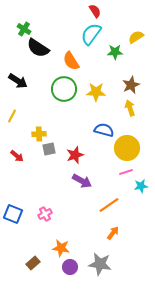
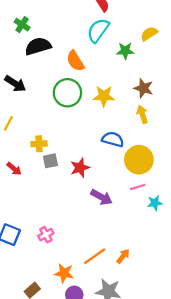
black semicircle: (38, 48) -> (38, 46), turned 130
brown star: (131, 85) -> (143, 88), turned -30
purple arrow: (82, 181) -> (101, 197), moved
orange line: (109, 205) -> (95, 256), moved

